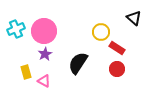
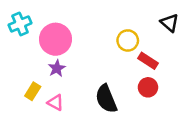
cyan cross: (16, 29) -> (20, 24), moved
black semicircle: (78, 63) -> (106, 99), moved, turned -55
yellow rectangle: (26, 72) -> (33, 91), turned 48

